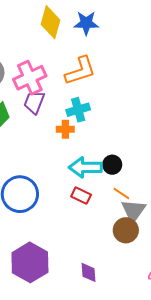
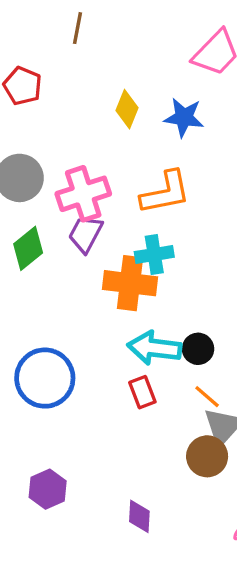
yellow diamond: (51, 22) -> (127, 109), size x0.7
orange cross: (65, 129) -> (130, 283), size x1.8
red rectangle: (81, 196) -> (142, 392), turned 36
purple hexagon: (30, 262) -> (48, 489), size x0.6

